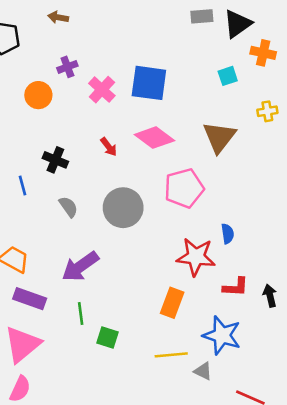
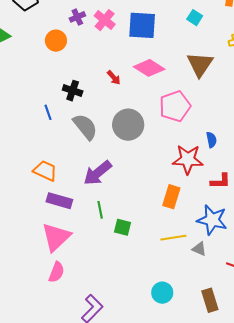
cyan square: (228, 76) -> (195, 18), moved, turned -35
pink cross: (102, 90) -> (105, 20), moved
gray semicircle: (68, 207) -> (85, 127), size x1.6

